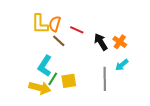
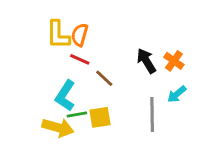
red line: (77, 30) -> (80, 59), moved
brown line: (59, 41) -> (104, 78), moved
green line: (53, 79) -> (77, 114), turned 48

